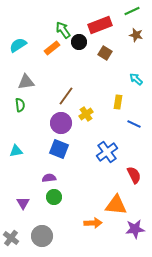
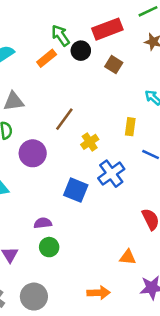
purple circle: (61, 123) -> (33, 153), moved
blue square: (59, 149) -> (76, 190), moved
blue cross: (107, 152) -> (111, 174), moved
orange triangle: (116, 205) -> (128, 257), size x0.6
orange arrow: (93, 223) -> (99, 293), moved

